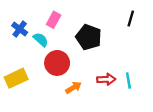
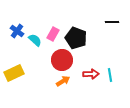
black line: (131, 19) -> (112, 22), turned 72
pink rectangle: (54, 20) -> (53, 34), moved
red circle: (57, 63) -> (62, 60), moved

